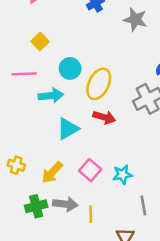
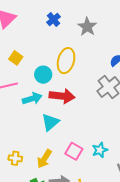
gray star: (135, 20) -> (87, 27), turned 30
yellow ellipse: (99, 84) -> (66, 61), moved
red arrow: (104, 117) -> (62, 96), moved, size x1.4

